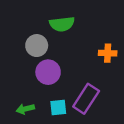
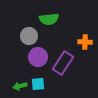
purple rectangle: (86, 99) -> (63, 63), moved
cyan square: (58, 108) -> (38, 84), moved

